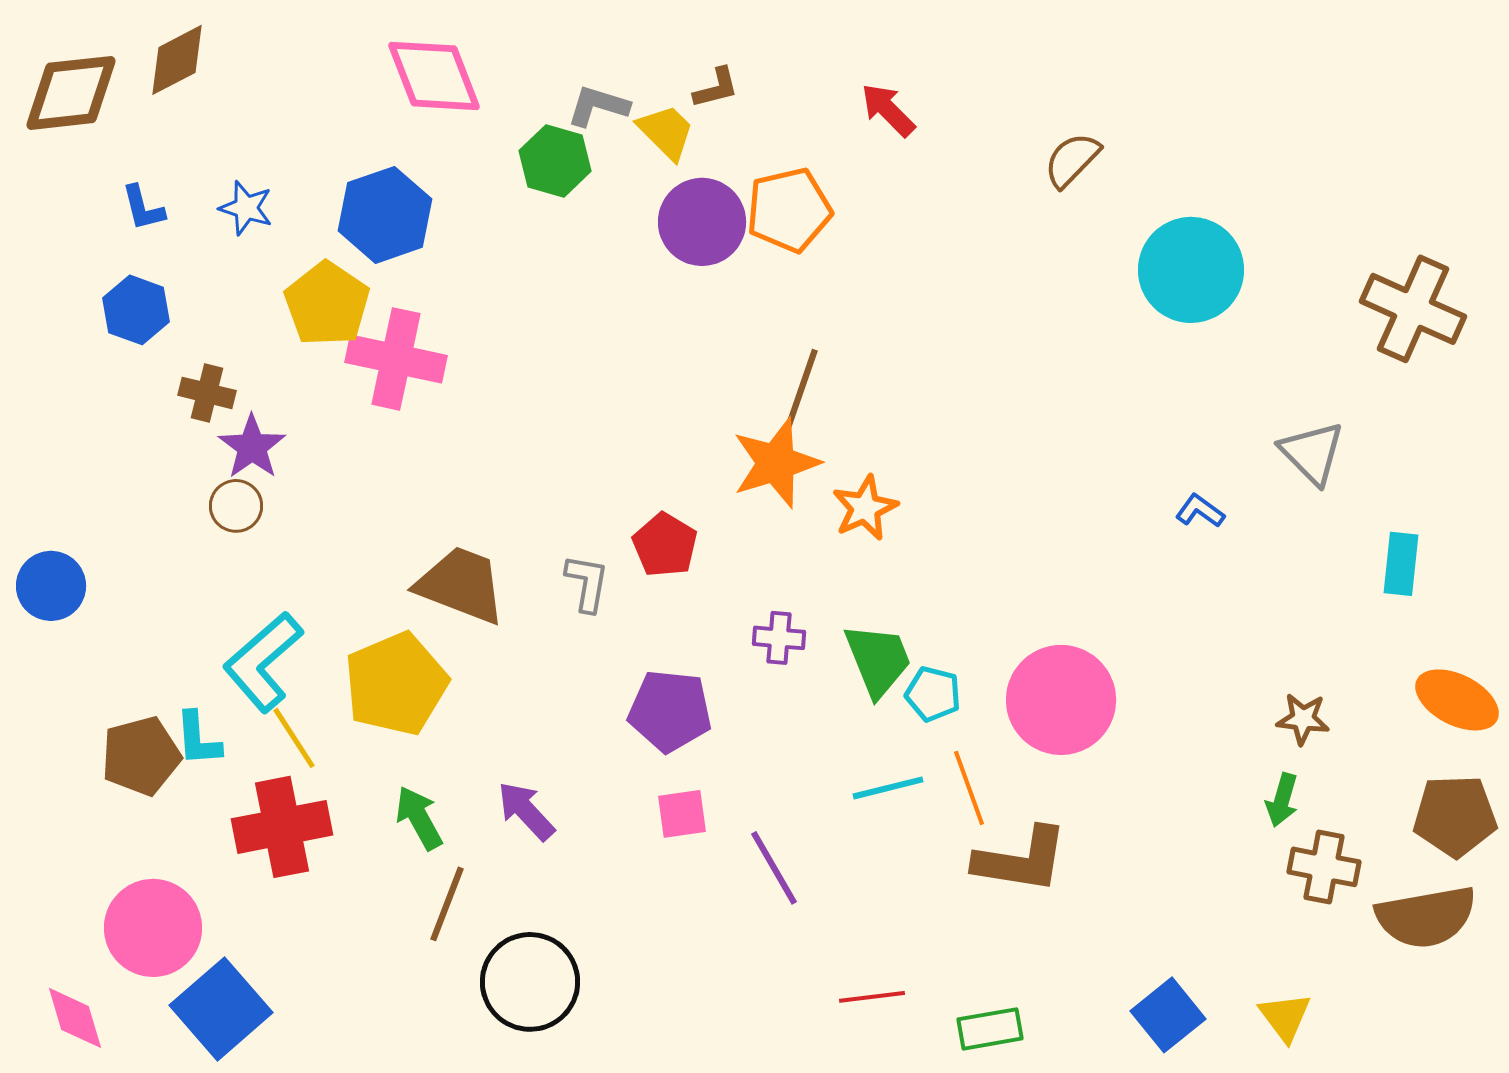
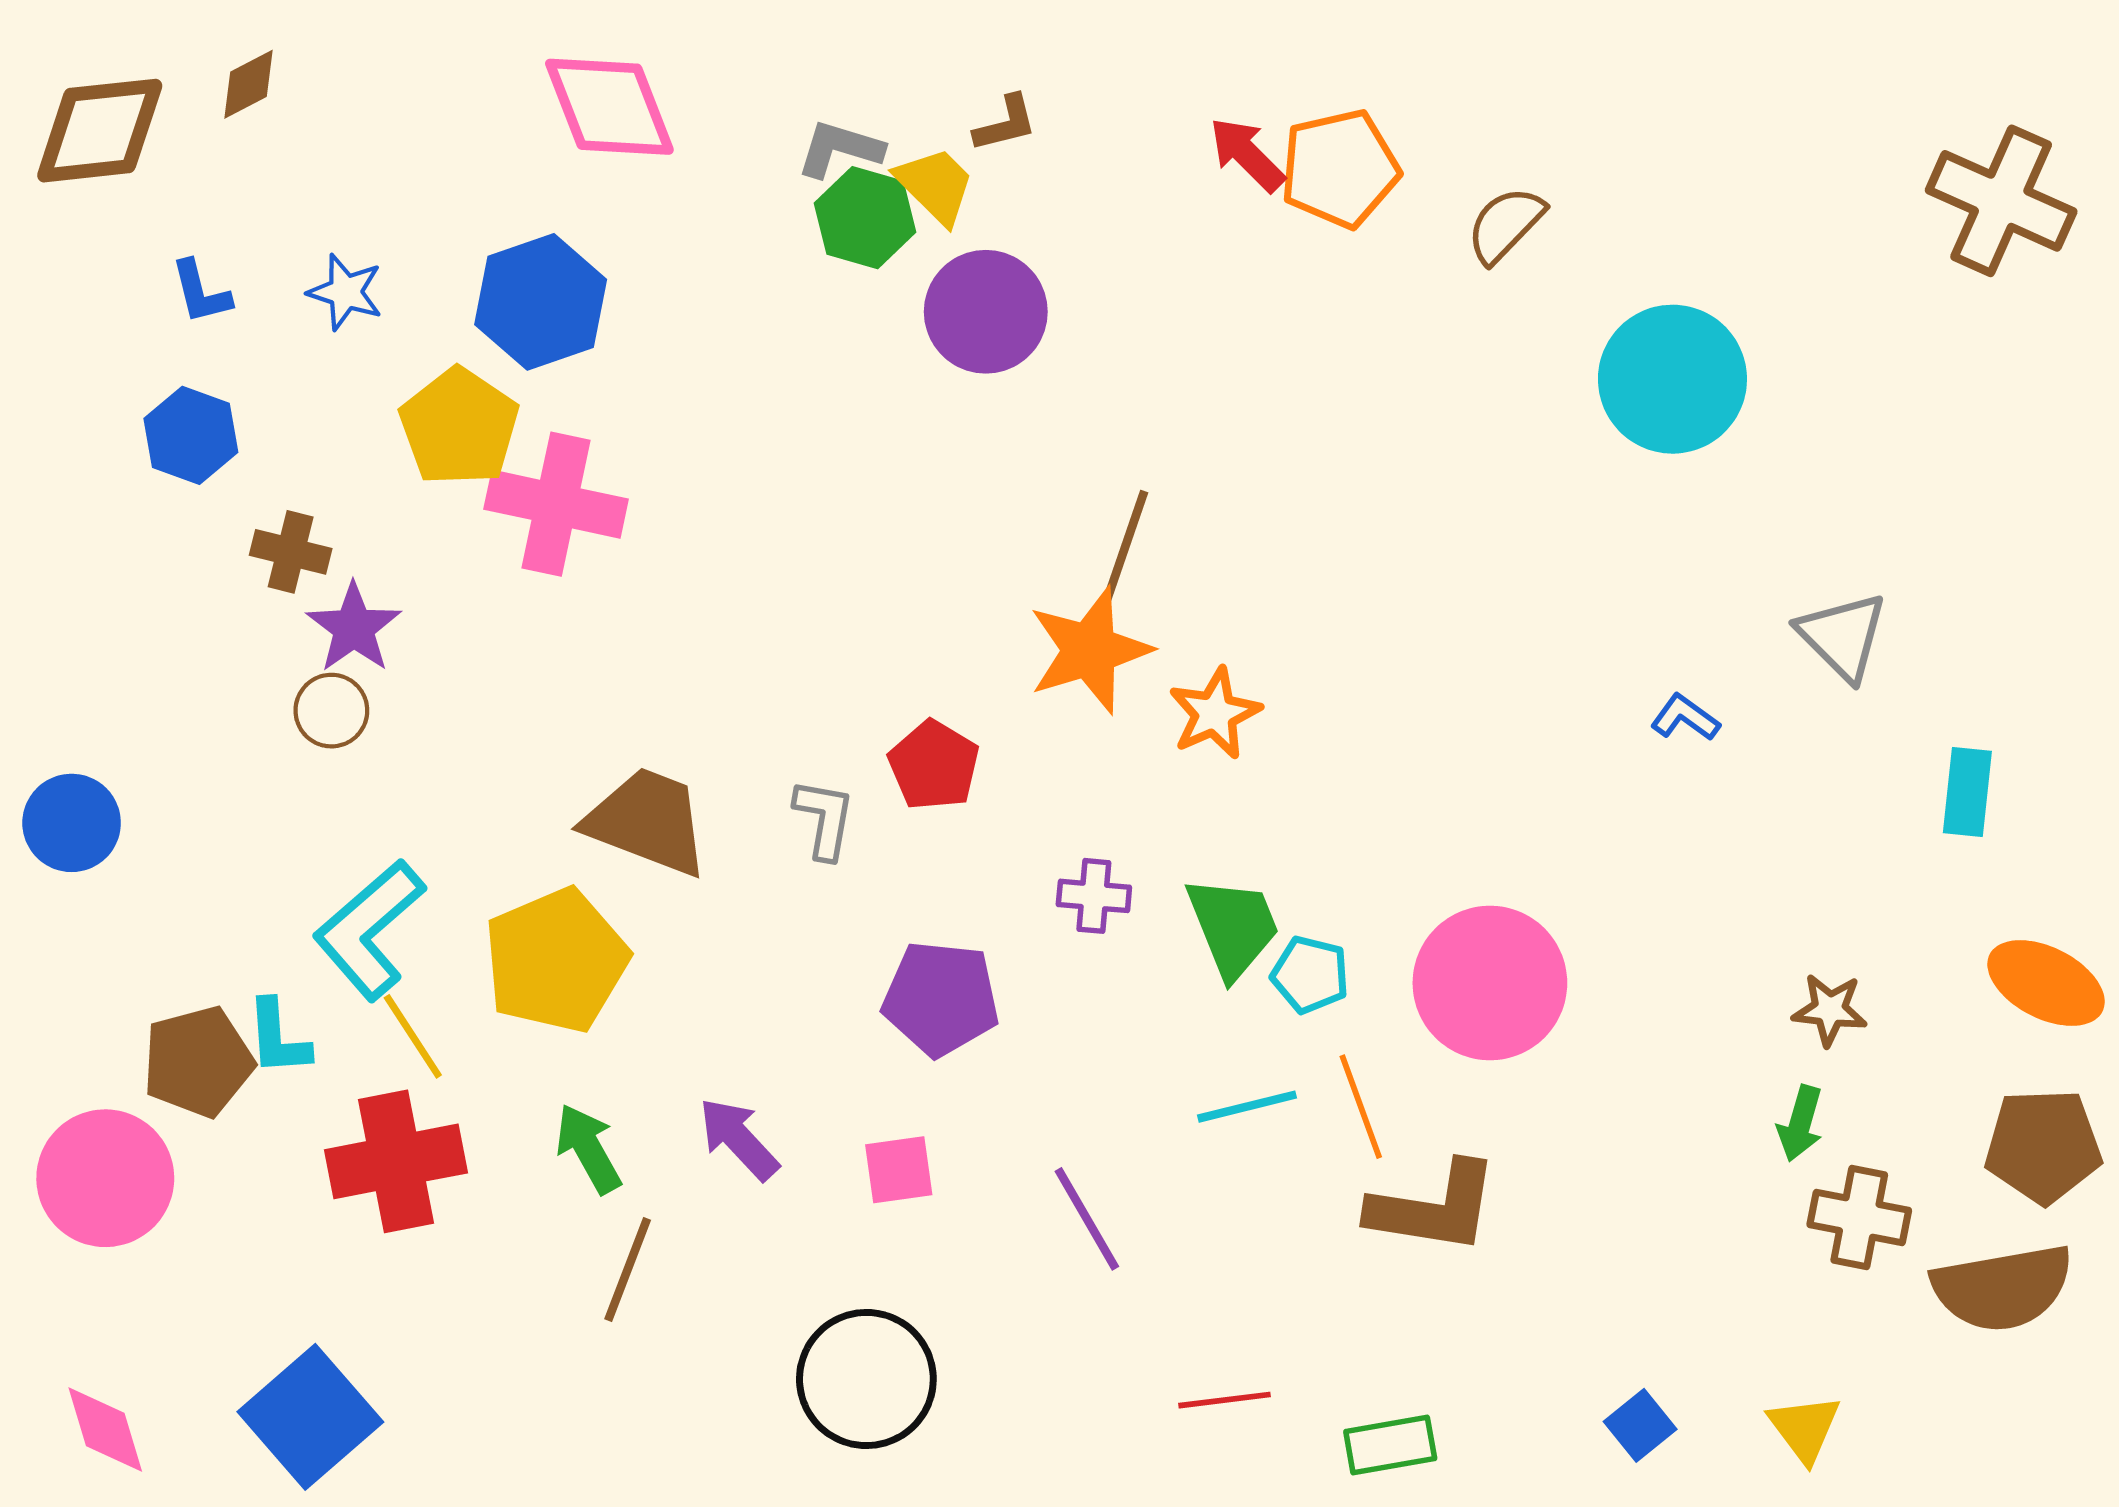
brown diamond: (177, 60) -> (249, 84), size x0.7
green hexagon: (555, 161) -> (865, 218), moved
orange pentagon: (789, 210) -> (1340, 169), moved
brown cross: (1413, 309) -> (2001, 201), moved
pink square: (682, 814) -> (899, 1170), moved
pink circle: (153, 928) -> (105, 1178), moved
black circle: (530, 982) -> (866, 1379), moved
blue square: (1168, 1015) -> (1640, 1425), size x0.7

